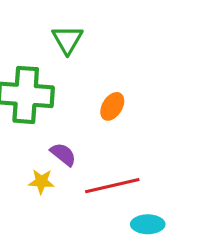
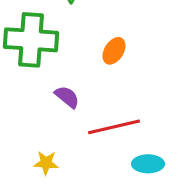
yellow star: (41, 182) -> (46, 163), moved

